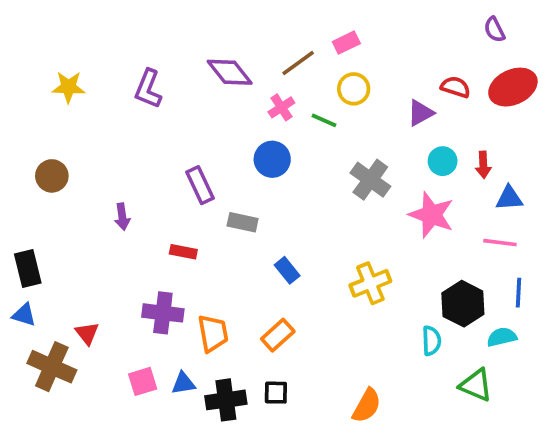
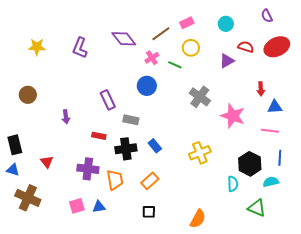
cyan circle: (443, 161) -> (226, 24), moved
red triangle: (87, 333) -> (47, 162), moved
black cross: (226, 400) -> (126, 149), moved

